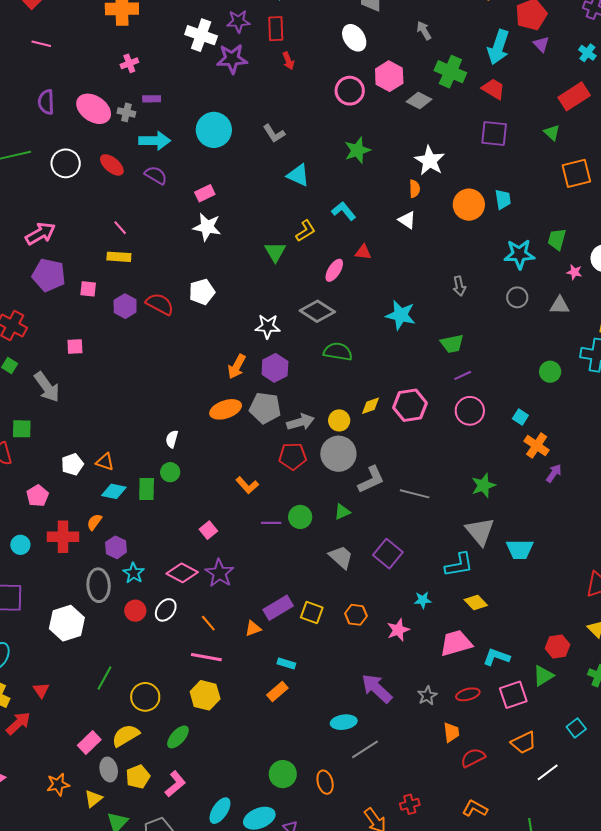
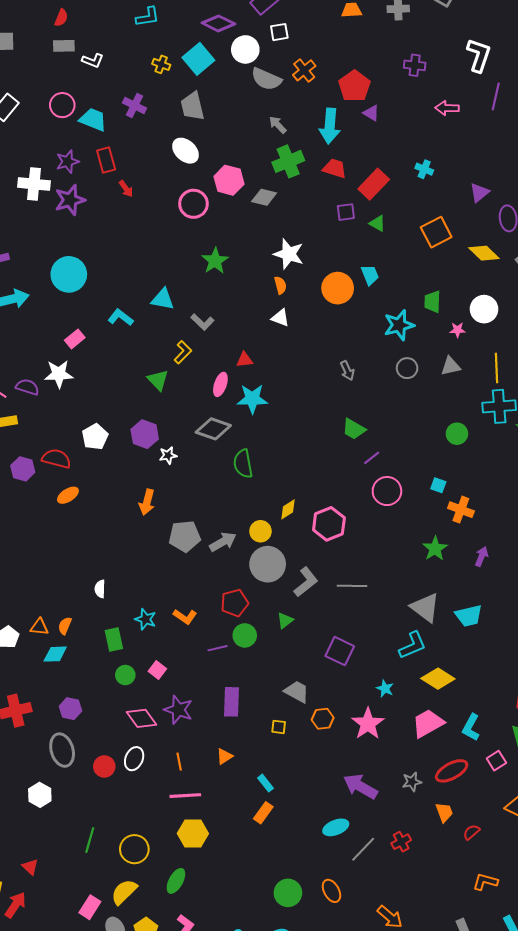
gray arrow: (424, 31) -> (278, 125), moved
cyan cross: (587, 53) -> (424, 169), moved
green cross: (450, 72) -> (288, 161), turned -32
red rectangle: (574, 96) -> (374, 184), moved
gray L-shape: (274, 133) -> (202, 322), moved
purple square: (494, 133) -> (346, 212), size x0.7
green triangle: (552, 133) -> (377, 223), moved
purple semicircle: (156, 175) -> (27, 387), moved
cyan L-shape: (344, 211) -> (121, 317), moved
white star: (207, 227) -> (59, 374), moved
cyan star: (401, 315) -> (252, 399), moved
white star: (268, 326) -> (168, 455), size x0.7
green trapezoid: (452, 344) -> (354, 429), turned 55
green semicircle: (338, 352) -> (243, 464), turned -96
purple hexagon: (275, 368) -> (145, 434), moved
pink hexagon: (410, 405) -> (329, 524), moved
orange ellipse: (226, 409) -> (68, 495), moved, size x0.7
red pentagon: (293, 456) -> (235, 603), moved
green circle: (170, 472) -> (125, 675), moved
purple arrow: (554, 473) -> (482, 557), moved
green star: (483, 485) -> (435, 549), moved
green rectangle: (147, 489) -> (114, 639), moved
orange semicircle: (94, 522) -> (65, 626), moved
gray trapezoid: (341, 557) -> (297, 692), moved
cyan star: (134, 573) -> (146, 619), moved
pink diamond: (182, 573) -> (142, 718), turned 40
cyan star: (423, 600) -> (385, 689), turned -30
yellow diamond: (476, 603) -> (438, 679), size x1.4
purple rectangle: (278, 608) -> (232, 702), moved, turned -44
yellow square: (312, 613) -> (279, 727), size x0.7
white hexagon: (67, 623) -> (40, 795), size x0.7
orange line: (208, 623) -> (179, 762), turned 42
pink star: (398, 630) -> (368, 724), size x1.4
cyan L-shape: (496, 657) -> (471, 727), turned -68
cyan rectangle: (286, 663) -> (266, 783), turned 48
red ellipse: (468, 694) -> (452, 771), size x1.4
pink square: (513, 695) -> (496, 761), size x0.7
gray star: (427, 696) -> (412, 782), turned 30
red semicircle: (473, 758) -> (471, 832), size x0.7
red cross: (410, 804) -> (401, 842), moved

